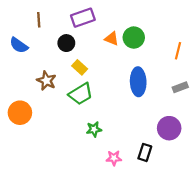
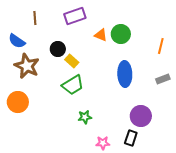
black circle: (66, 43) -> (58, 49), moved
brown star: (46, 81) -> (27, 66), moved, size x1.4
purple circle: (169, 128) -> (141, 116), moved

